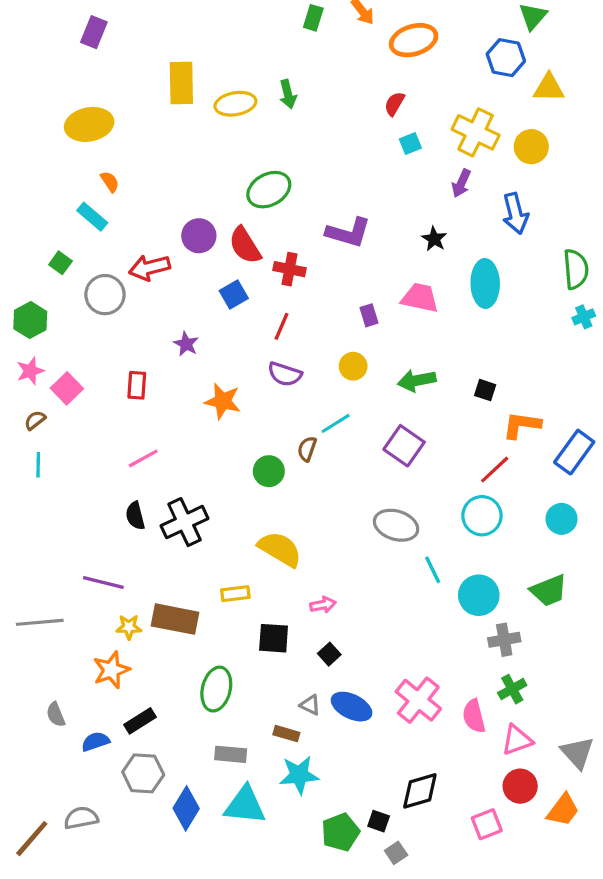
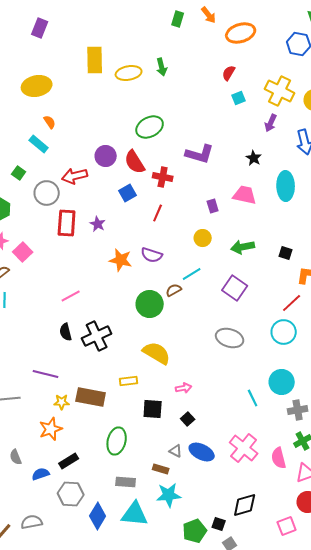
purple semicircle: (285, 374) -> (152, 255), moved
red rectangle: (137, 385) -> (67, 223), moved, size x1.5
brown semicircle: (307, 449) -> (174, 290), turned 42
green circle: (269, 471) -> (150, 304), size x1.4
cyan line: (433, 570) -> (253, 398), moved

